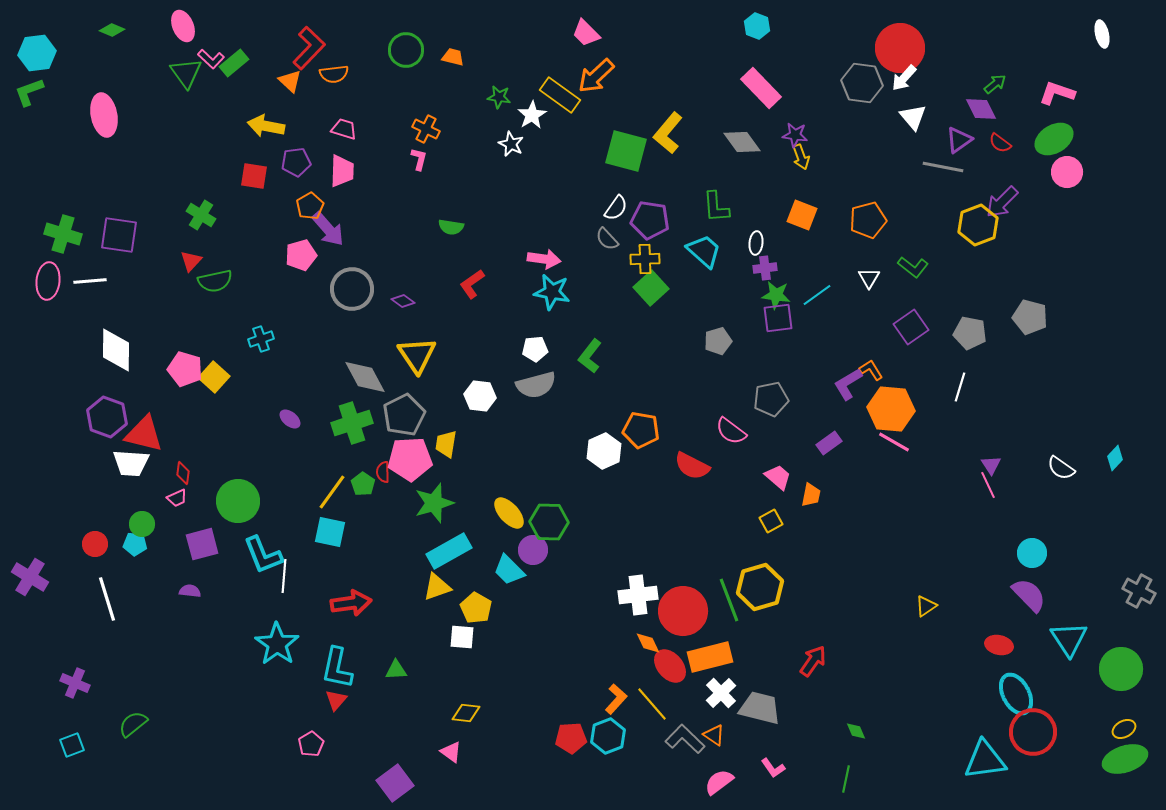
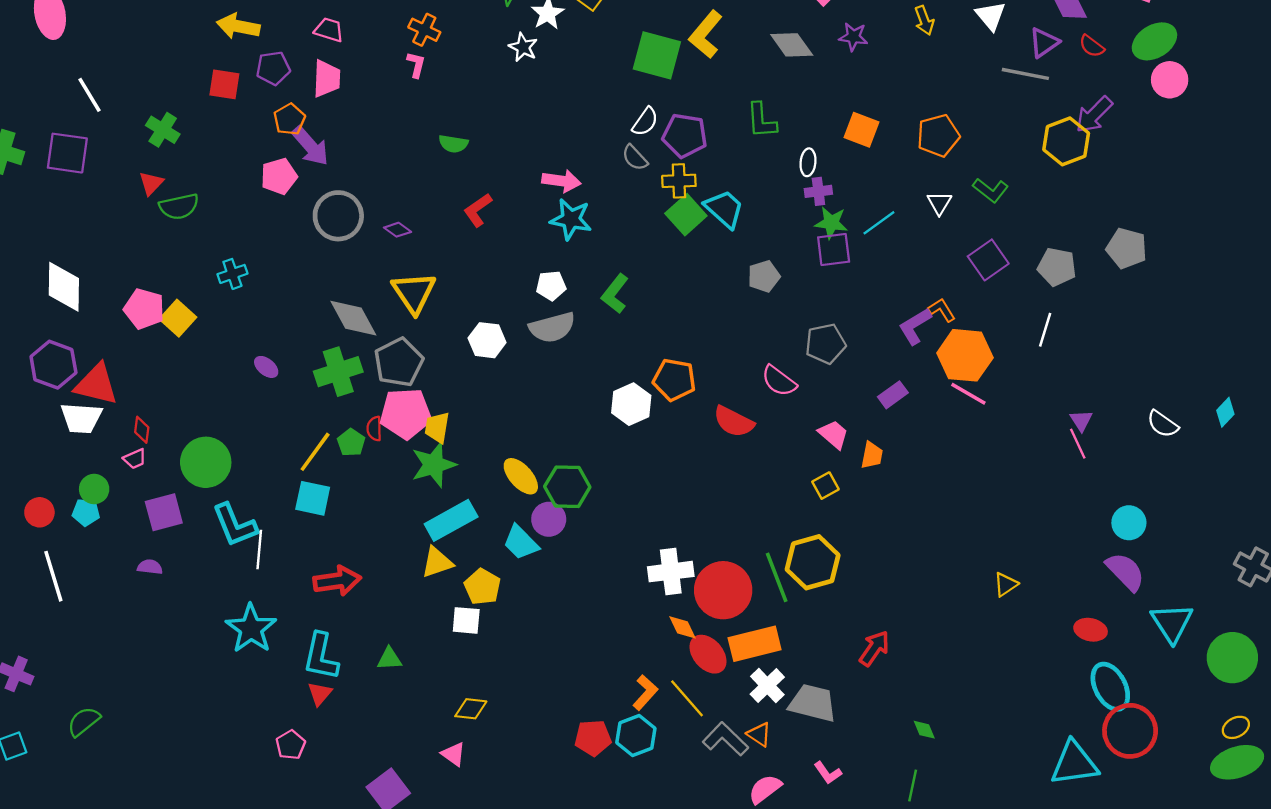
yellow arrow: (801, 157) -> (924, 20), moved
cyan trapezoid: (704, 251) -> (724, 209), moved
white line: (90, 281) -> (89, 95), moved, turned 64
yellow trapezoid: (446, 444) -> (437, 427), moved

